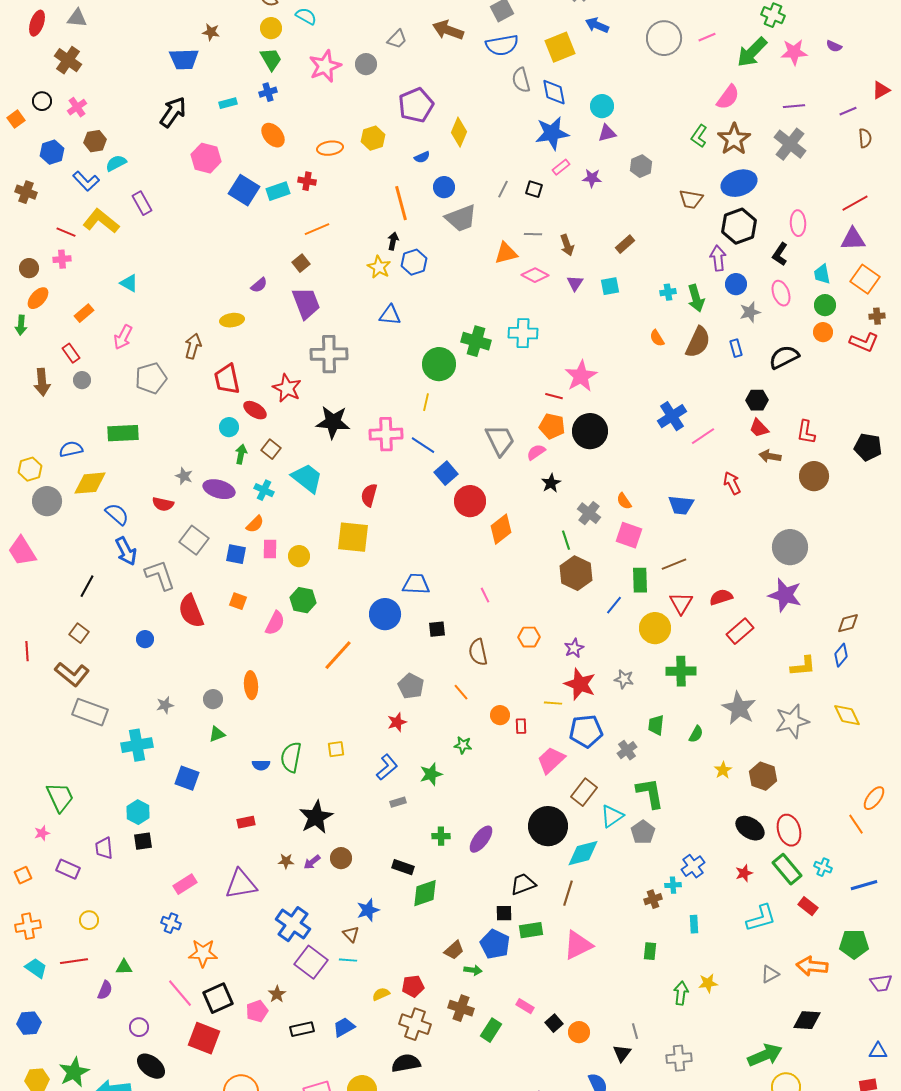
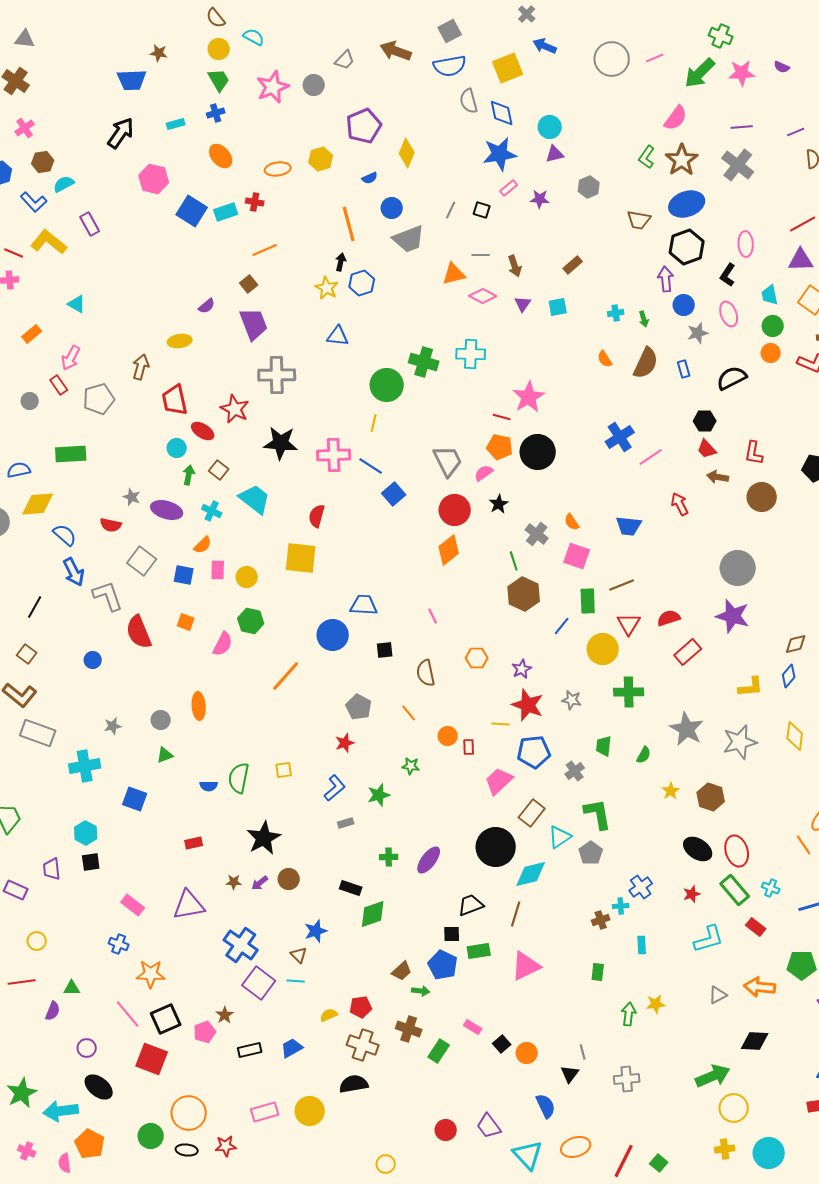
green arrow: (696, 298) -> (644, 319), size x0.6
red rectangle: (71, 353) -> (59, 385), moved
red circle: (470, 501) -> (455, 510), moved
yellow diamond: (847, 715) -> (795, 736), turned 32
pink rectangle: (185, 884) -> (133, 905), turned 70

